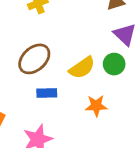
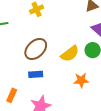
blue rectangle: (47, 93) -> (36, 74), moved

